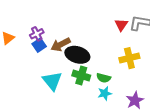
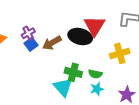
red triangle: (121, 25) -> (94, 26), moved, size x1.6
black ellipse: (77, 55) -> (80, 37), moved
cyan triangle: (52, 81) -> (63, 87), moved

